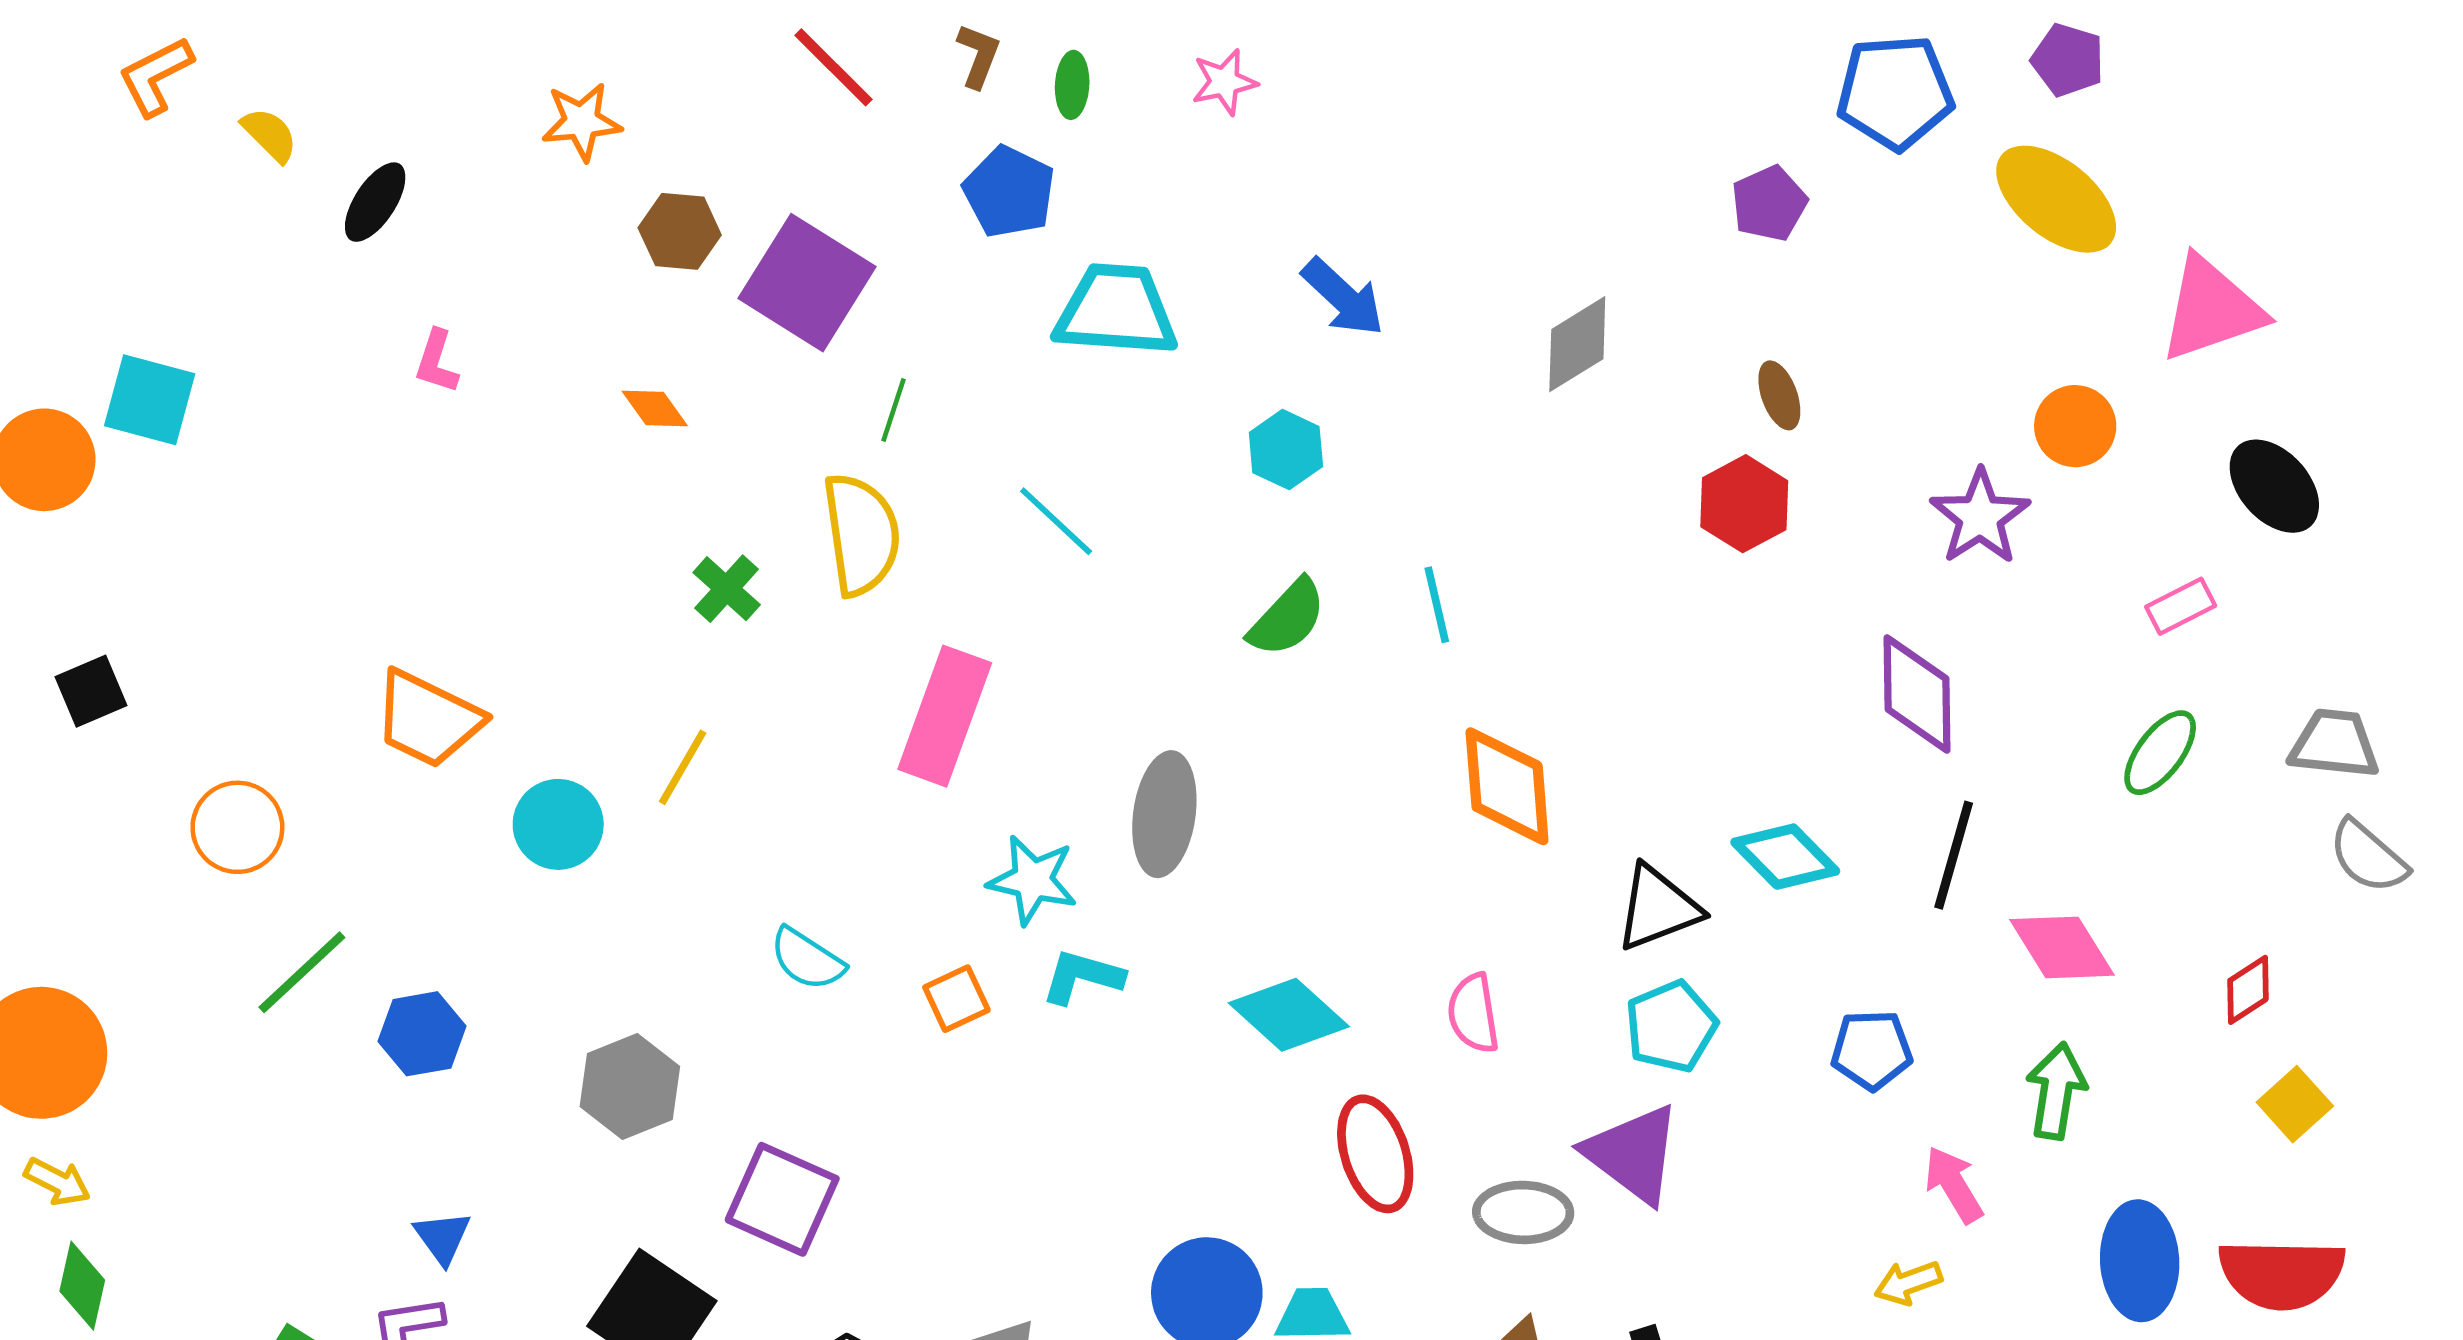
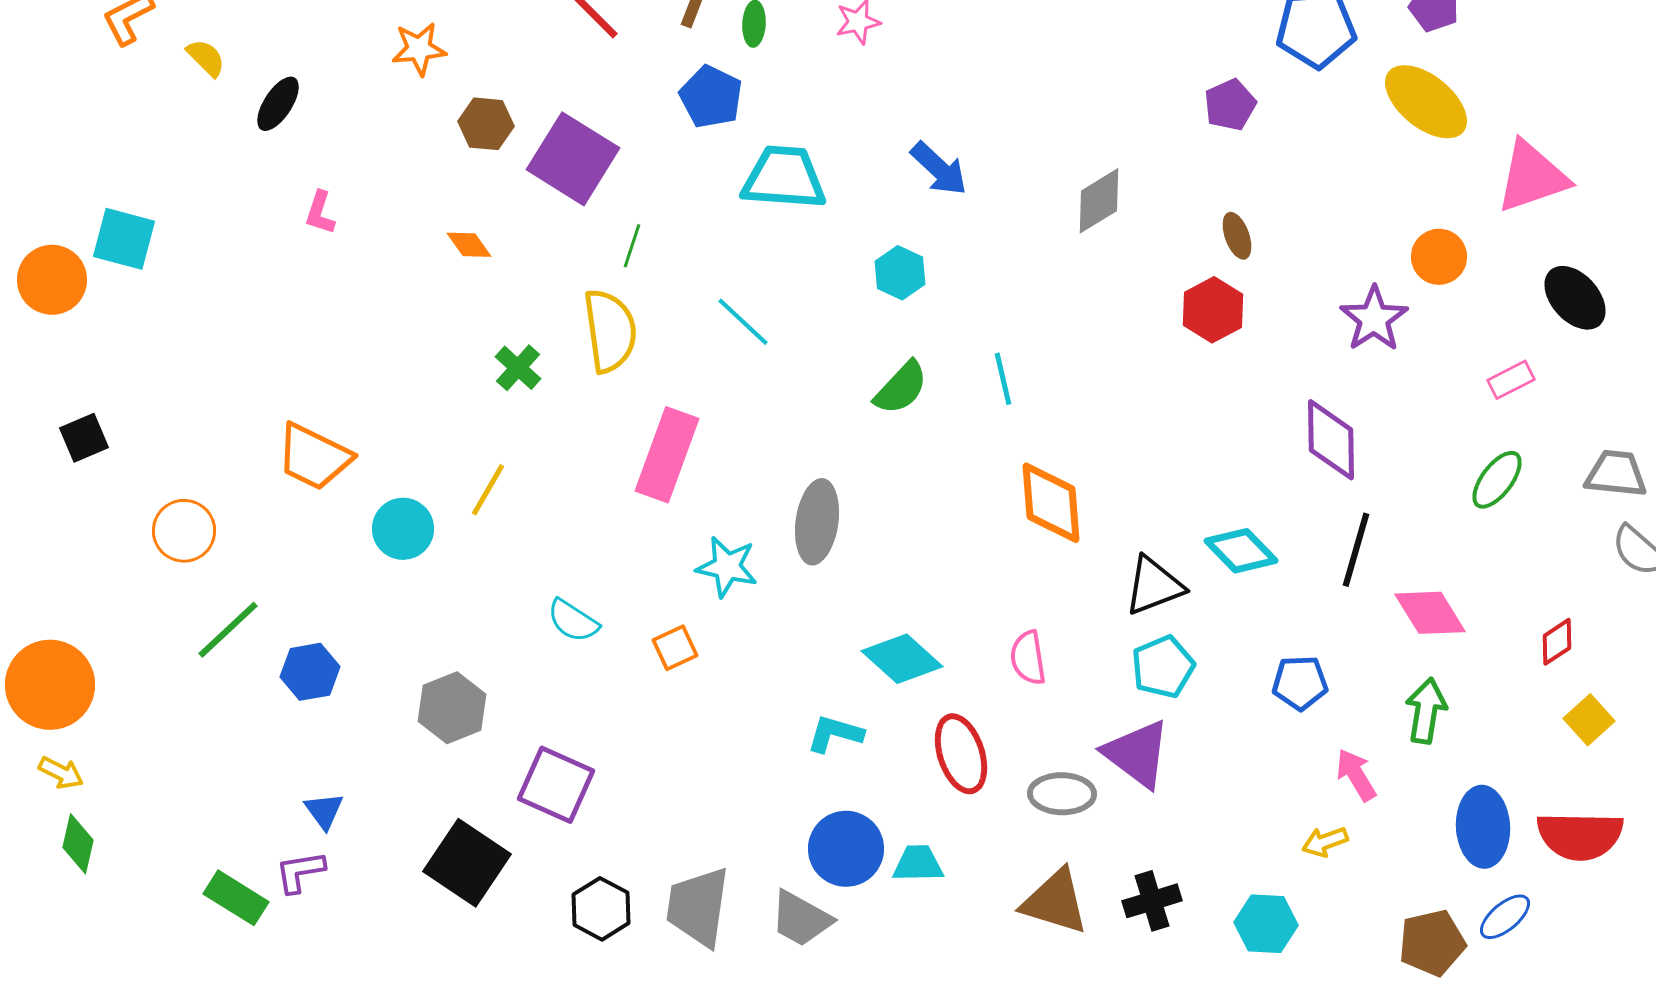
cyan L-shape: (1082, 977) -> (835, 734), moved

